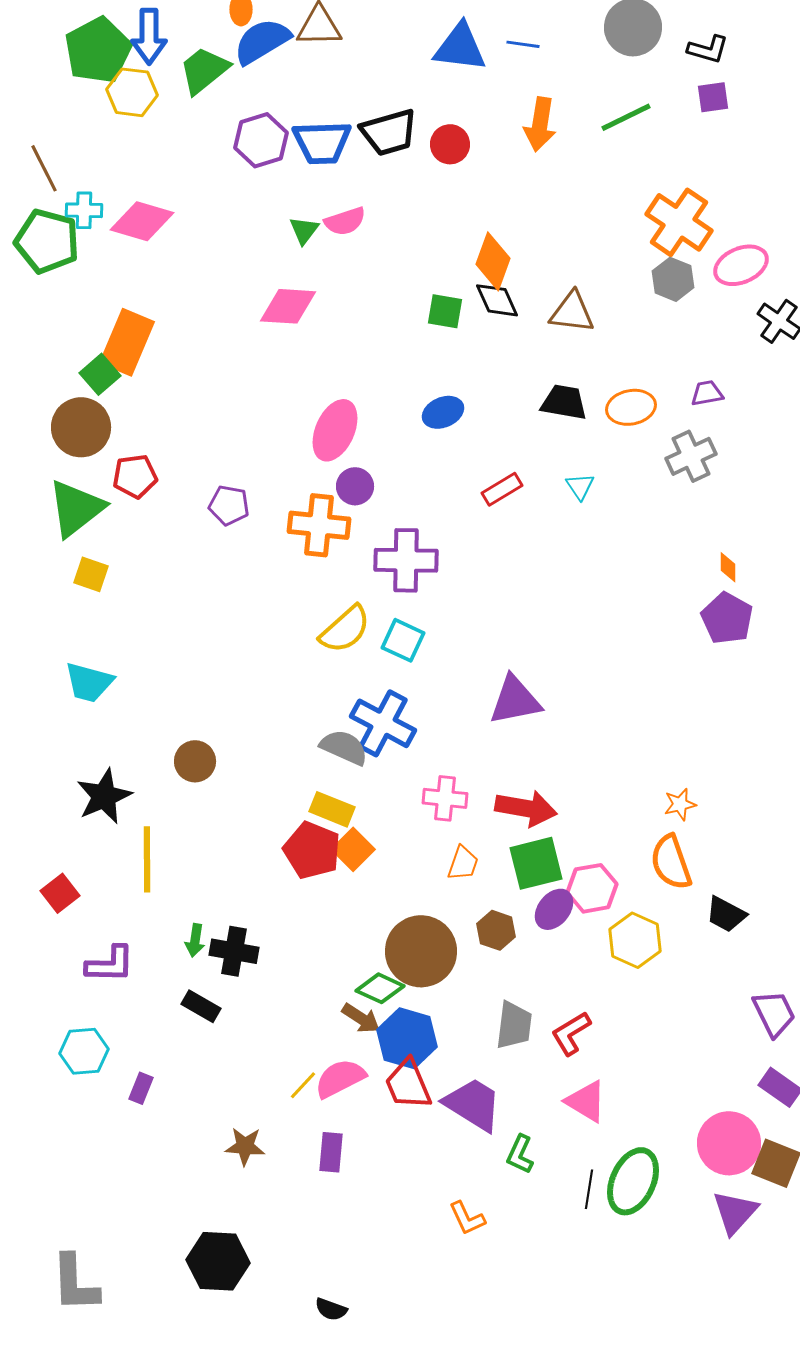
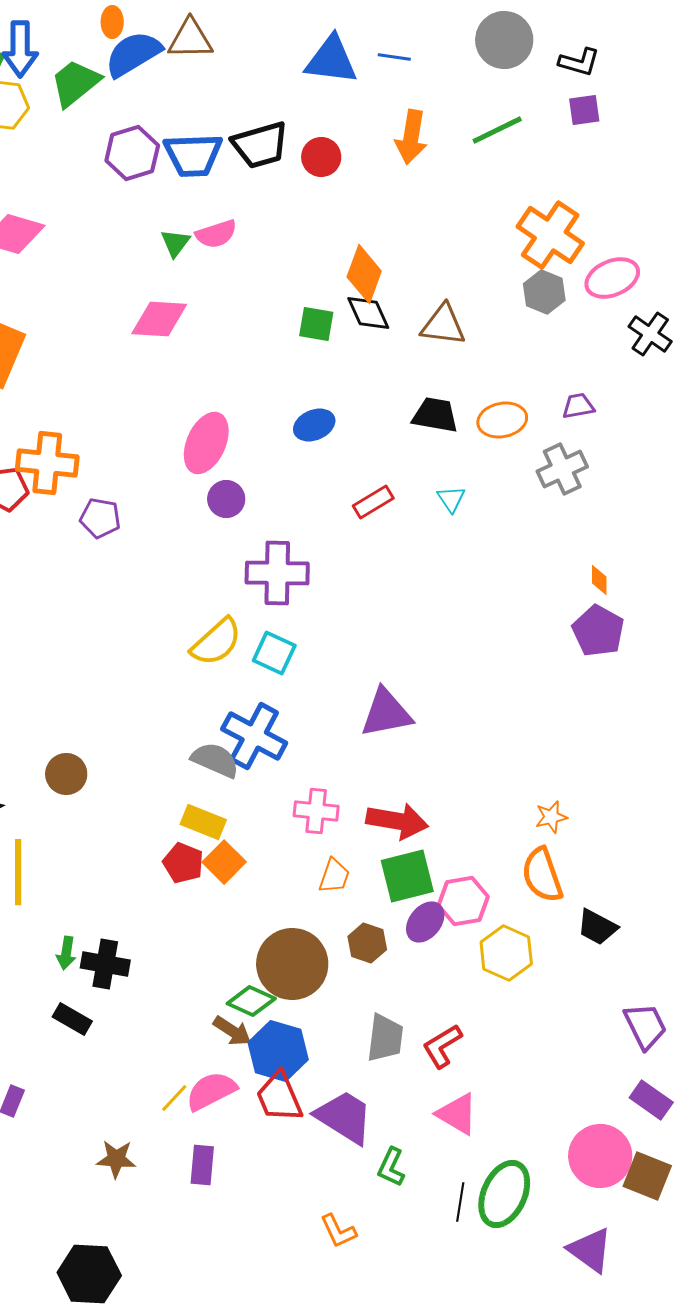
orange cross: (319, 525) -> (47, 463), moved
red pentagon: (312, 850) -> (183, 863), size x0.7
purple triangle: (735, 1212) -> (590, 1250), moved, turned -36

